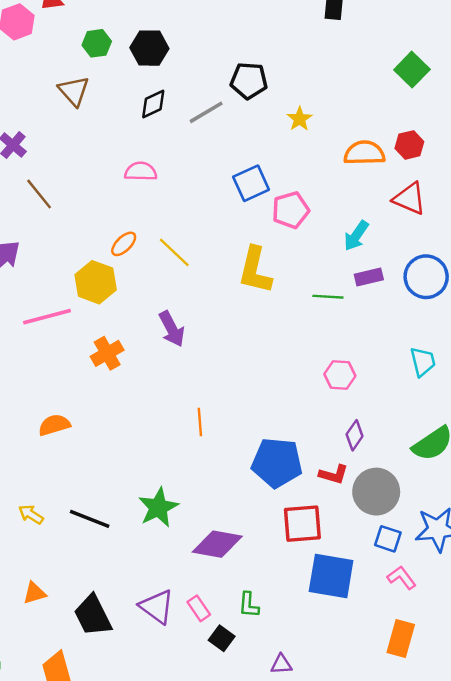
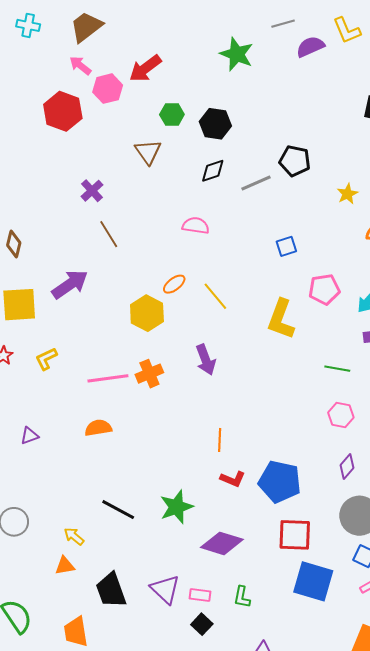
yellow star: (300, 119) -> (347, 194), moved
blue square: (251, 183) -> (286, 246), size x0.7
pink pentagon: (291, 210) -> (324, 289), moved
green line: (328, 297) -> (337, 369), moved
pink line: (47, 317) -> (108, 378), moved
red L-shape: (334, 474) -> (233, 479), moved
yellow arrow: (31, 514) -> (74, 536), moved
pink rectangle: (199, 608) -> (200, 595), turned -55
black square: (222, 638) -> (202, 624), moved

